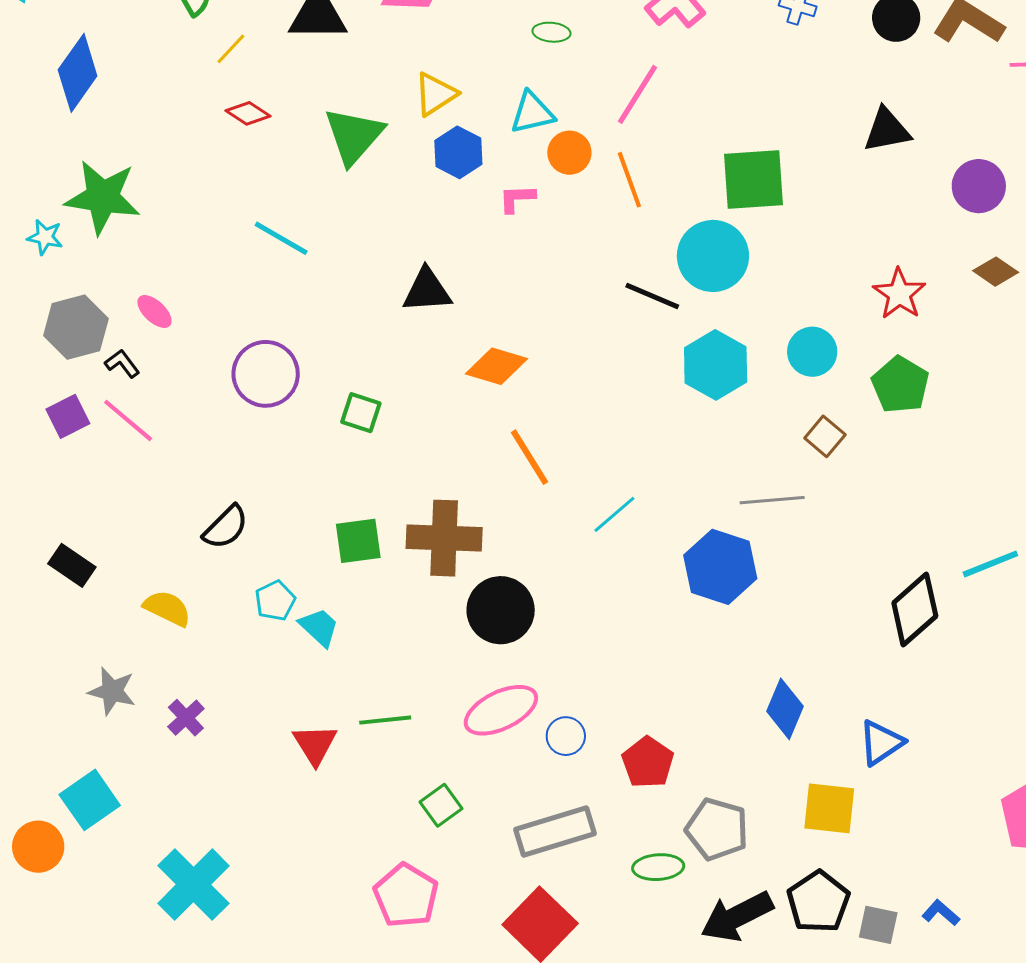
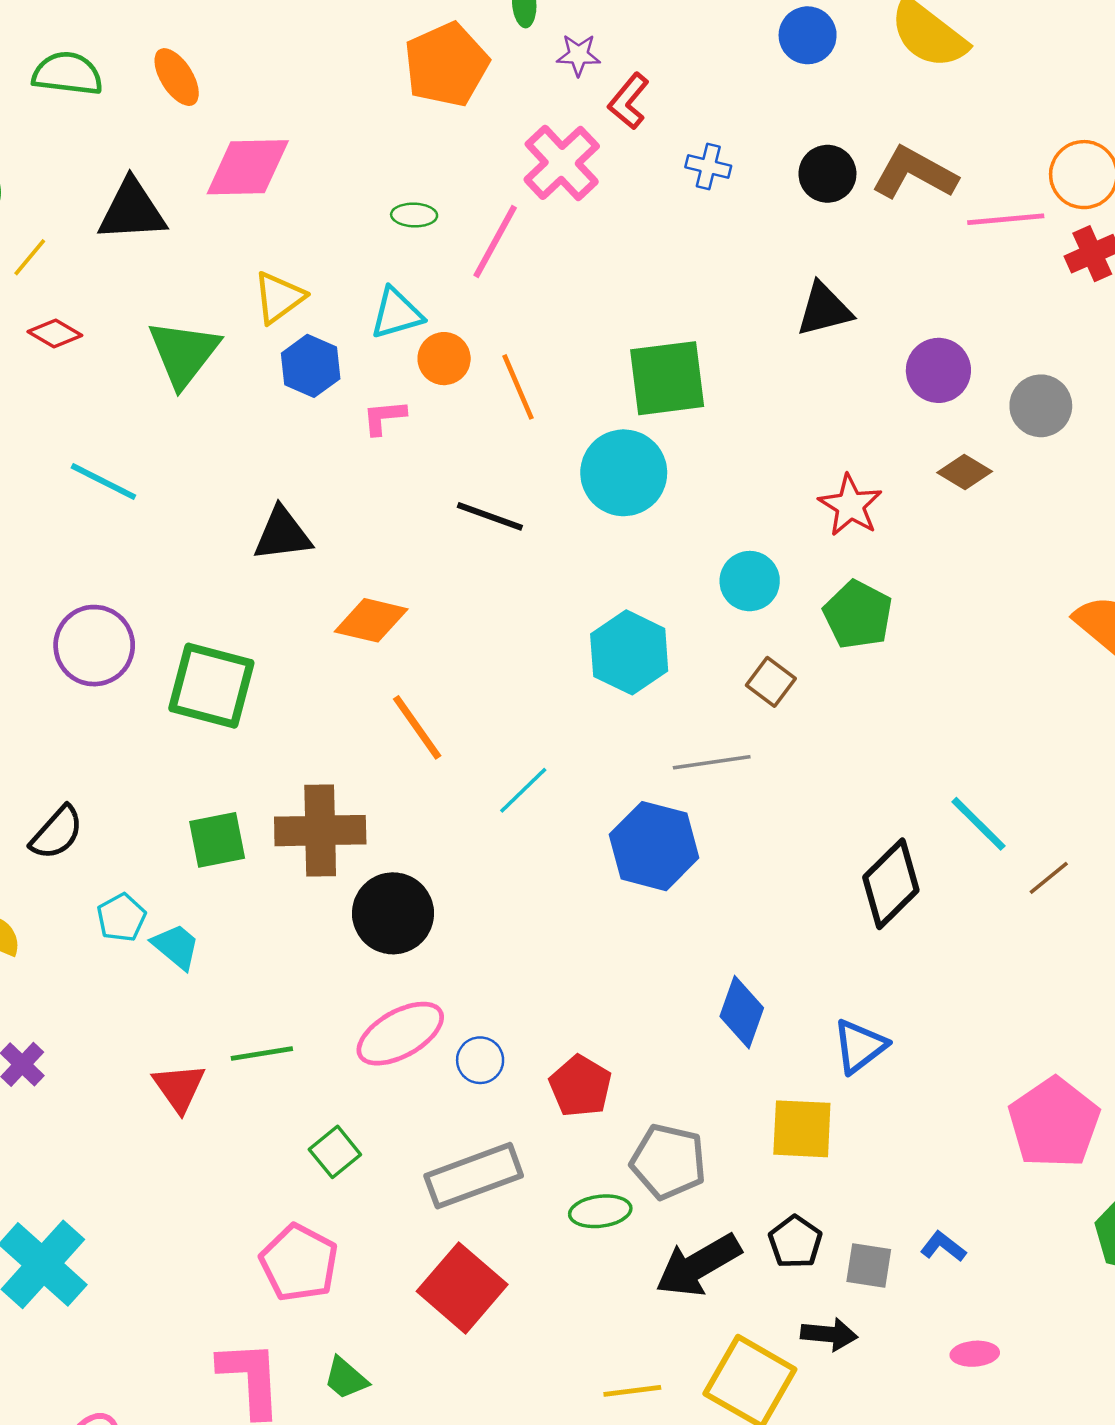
pink line: (638, 94) -> (495, 241), moved
black line: (652, 296) -> (490, 516), moved
cyan hexagon: (716, 365) -> (629, 652), moved
green square: (361, 413) -> (211, 686), size x1.8
cyan line: (990, 564) -> (978, 824), turned 70
black pentagon: (818, 902) -> (795, 1242), size x0.7

